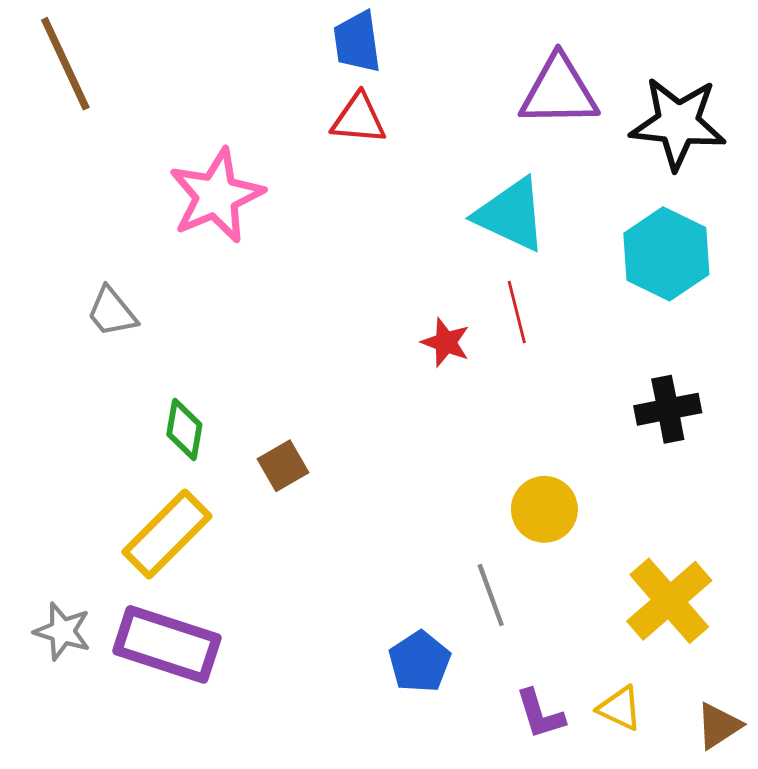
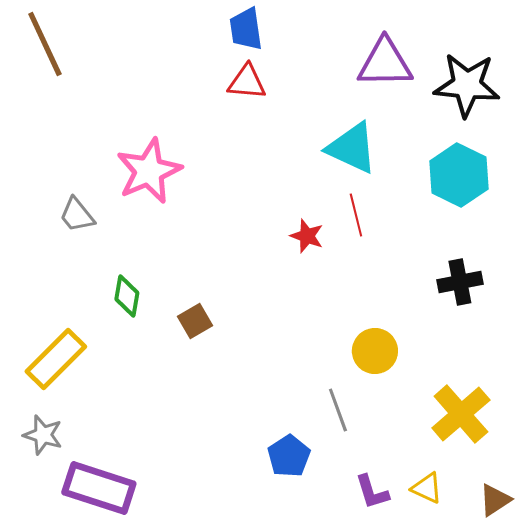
pink star: (216, 196) -> (149, 171), moved
yellow rectangle: (167, 534) -> (56, 359), moved
purple rectangle: (167, 644) -> (99, 488), moved

